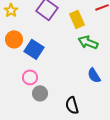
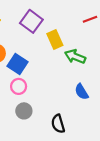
yellow rectangle: (77, 19) -> (55, 39), moved
pink circle: (30, 77) -> (19, 86), moved

